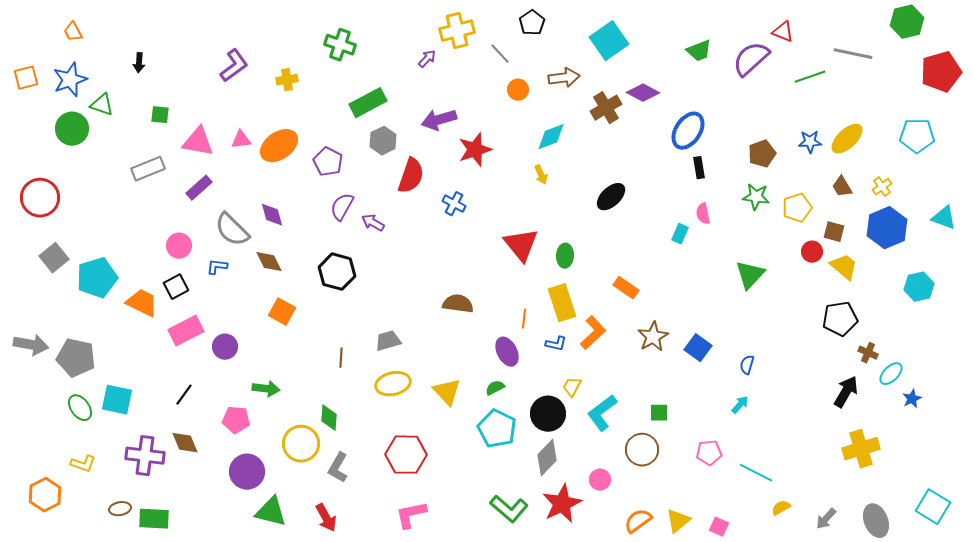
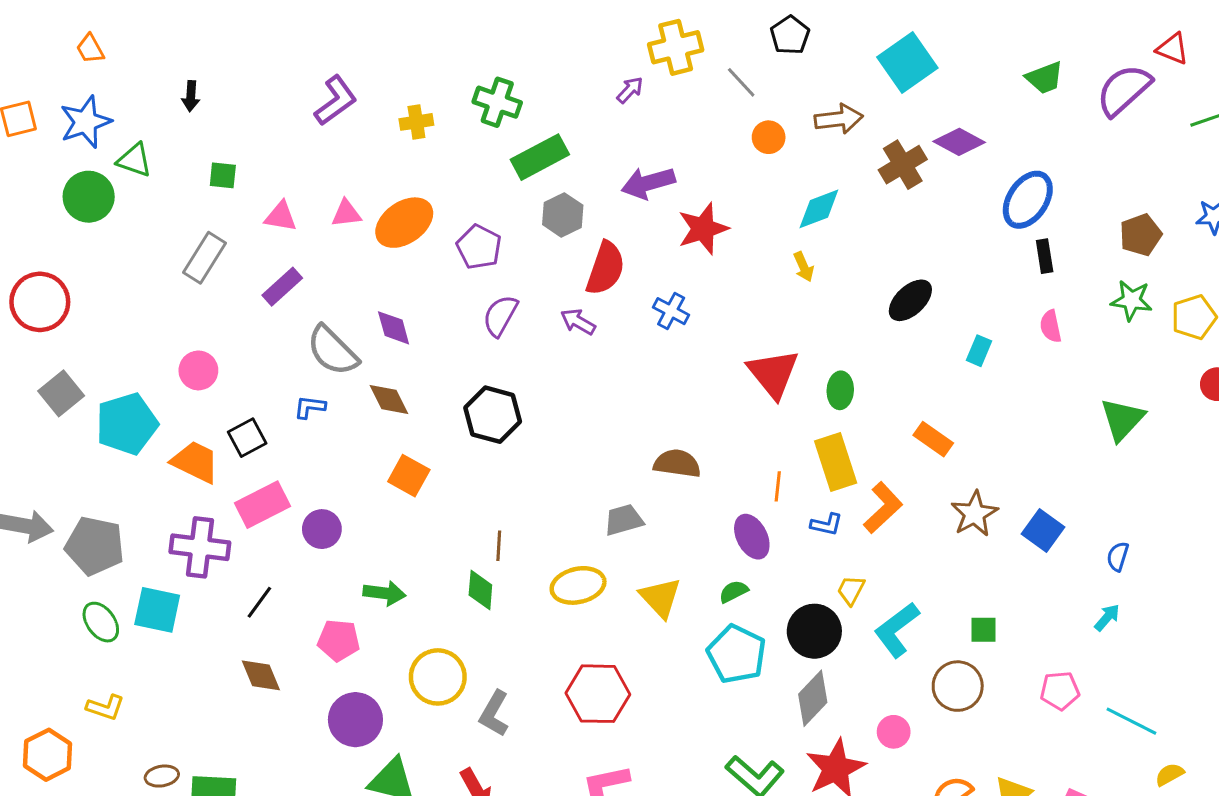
green cross: (340, 45) -> (497, 102), moved
pink triangle: (198, 142) -> (281, 216), size x0.7
gray rectangle: (148, 169) -> (204, 258), turned -36
purple arrow: (373, 223) -> (578, 322), moved
cyan rectangle: (680, 234) -> (979, 351), moved
pink circle: (179, 246) -> (198, 370), moved
gray trapezoid: (388, 341) -> (624, 520), moved
green diamond: (329, 418) -> (480, 590), moved
purple cross: (145, 456) -> (200, 547), moved

